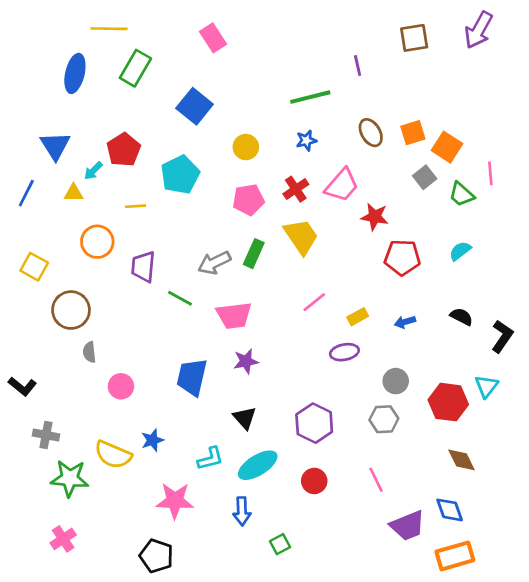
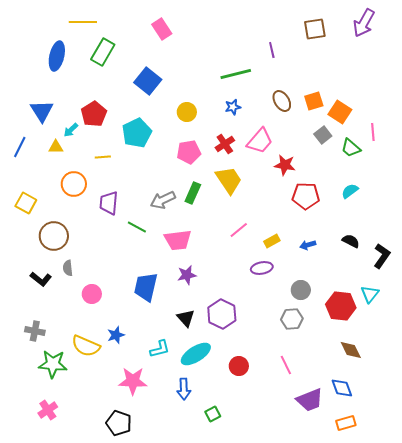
black L-shape: (22, 386) -> (41, 279), moved
purple hexagon: (314, 423) -> (222, 314), moved
orange rectangle: (455, 556) -> (346, 423), size x0.7

